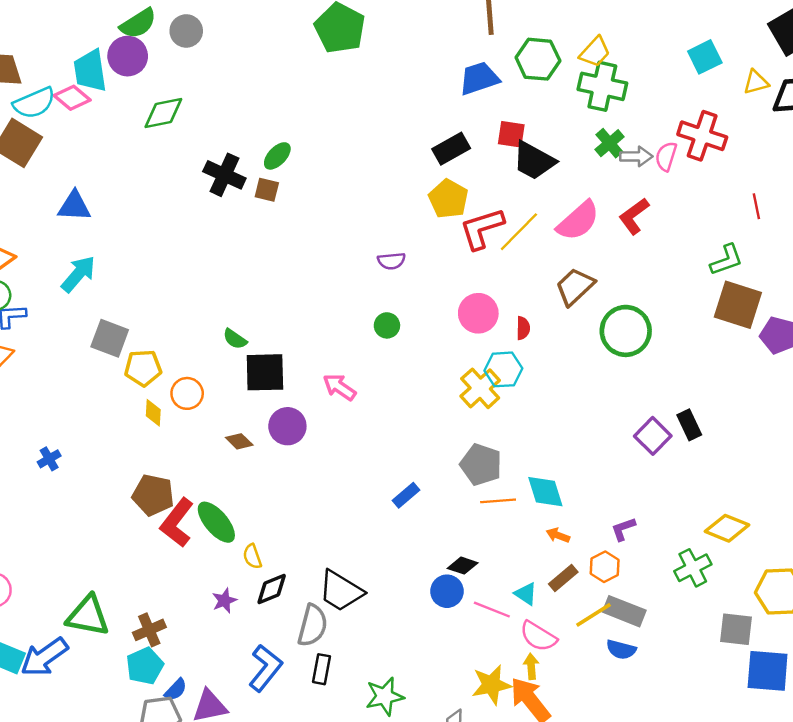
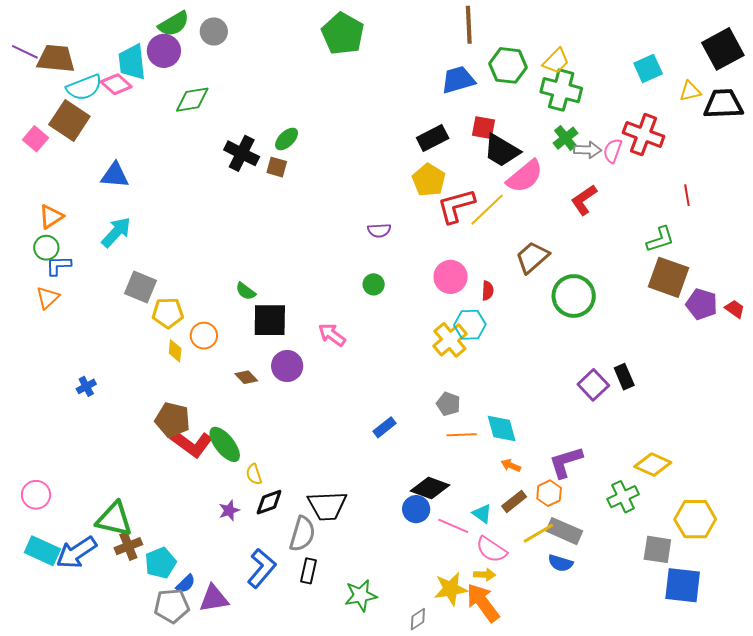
pink semicircle: (578, 221) -> (525, 176), moved
gray pentagon: (481, 465) -> (448, 404), size x0.7
red L-shape: (177, 523) -> (192, 444), turned -93
purple L-shape: (623, 529) -> (566, 462), size x1.6
black diamond: (463, 566) -> (430, 488), size x1.5
black trapezoid: (341, 591) -> (327, 506), turned -36
brown cross: (149, 630) -> (128, 546), moved
yellow arrow: (531, 666) -> (485, 575), turned 95

